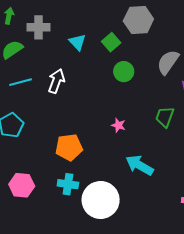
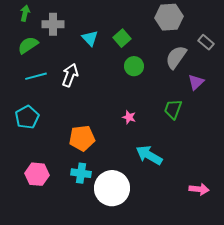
gray hexagon: (138, 20) -> (169, 17), moved

